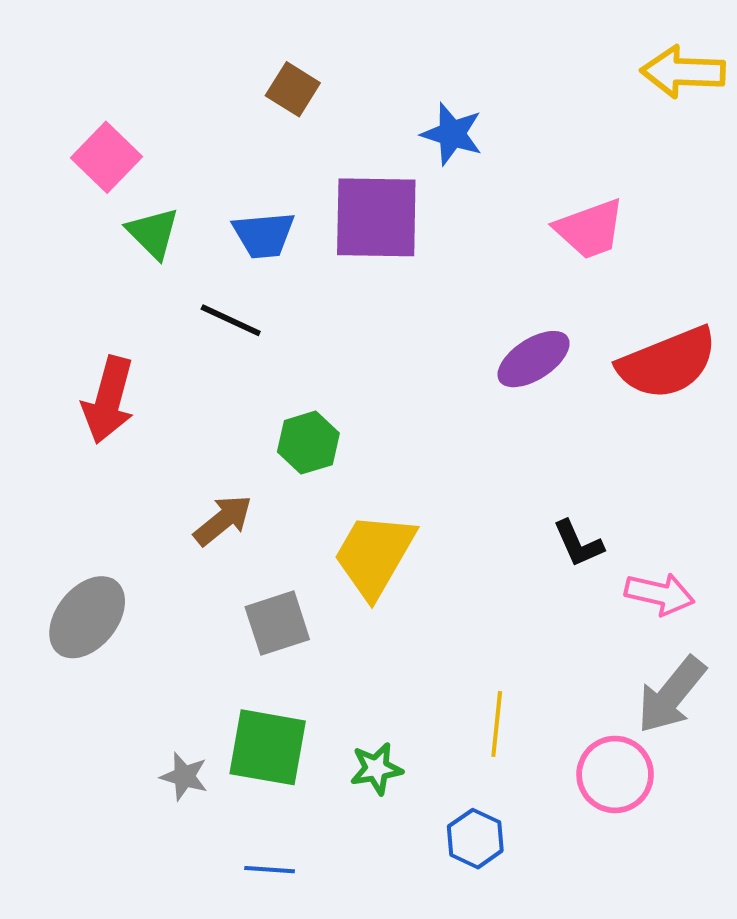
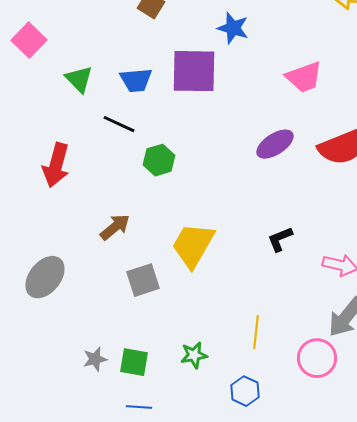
pink square: (107, 157) -> (29, 40), moved
green hexagon: (308, 443) -> (159, 160), moved
black L-shape: (578, 543) -> (280, 239), moved, turned 92
green square: (268, 747) -> (134, 362), moved, size x0.7
gray star: (184, 776) -> (95, 359), turned -30

